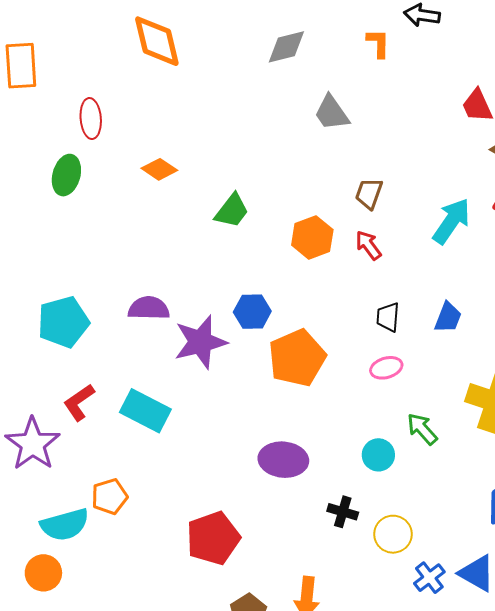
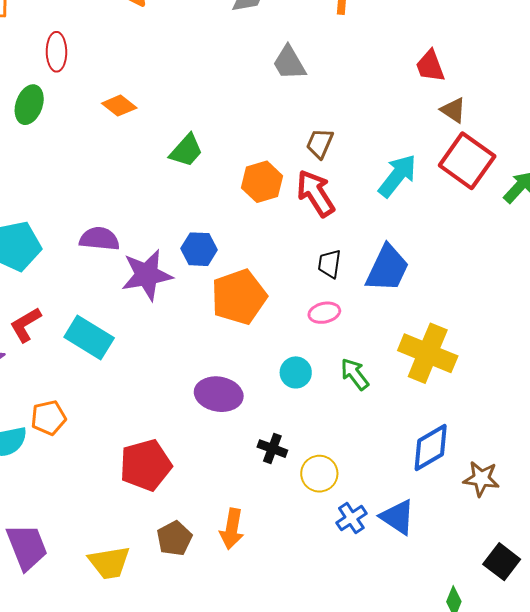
red arrow: (368, 245) -> (316, 193), size x1.6
blue trapezoid: (448, 317) -> (387, 268), size x1.6
cyan circle: (378, 455) -> (296, 372), moved

